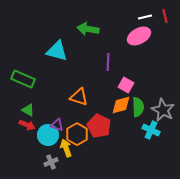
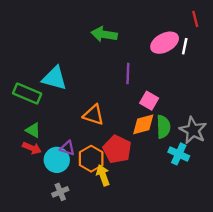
white line: (145, 17) -> (185, 46), moved, turned -64
cyan triangle: (57, 51) -> (54, 78), moved
yellow arrow: (66, 148) -> (103, 175), moved

